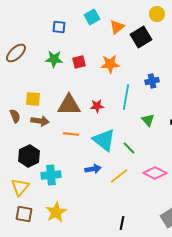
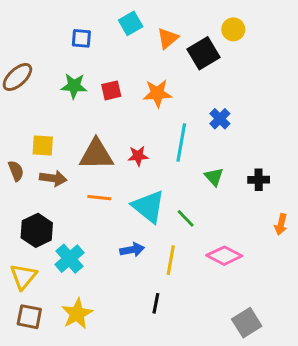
yellow circle: (157, 14) -> (233, 29), moved
blue cross: (152, 81) -> (220, 119), turned -32
cyan cross: (51, 175) -> (70, 259), turned -36
yellow line: (119, 176) -> (171, 260), turned -42
black line: (122, 223) -> (156, 303), moved

